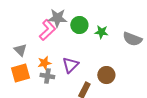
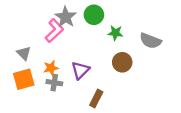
gray star: (57, 18) -> (66, 17), turned 30
green circle: (79, 25) -> (94, 15), moved
brown circle: (106, 75) -> (122, 62), moved

